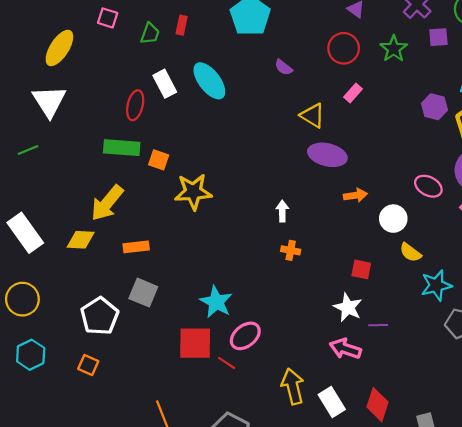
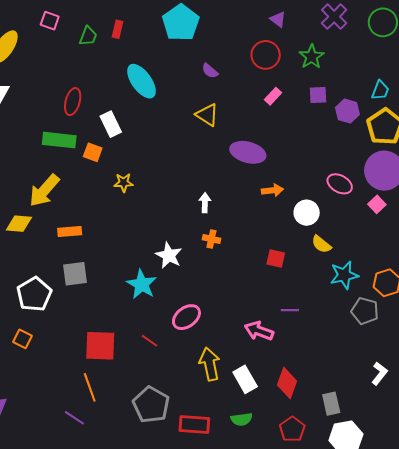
purple square: (438, 37) -> (318, 95), moved
white rectangle: (165, 84) -> (111, 124), moved
yellow triangle: (313, 116) -> (207, 115), moved
yellow star: (193, 192) -> (124, 183), size x0.6
gray square: (143, 293) -> (75, 274), turned -32
white star: (348, 307) -> (169, 255), moved
pink ellipse: (245, 336) -> (186, 317), moved
red square: (195, 343) -> (100, 346), moved

